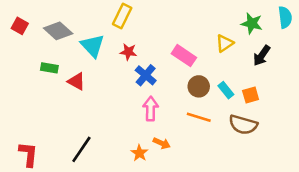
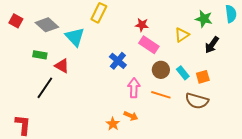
red star: (128, 52) -> (142, 25), moved
pink arrow: (151, 109) -> (134, 88), moved
black line: (81, 149) -> (45, 88), moved

